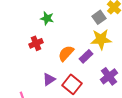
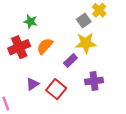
red cross: (36, 43) -> (19, 47), size x1.5
orange semicircle: (66, 53) -> (45, 46), moved
purple cross: (109, 76) -> (94, 81), turned 30

